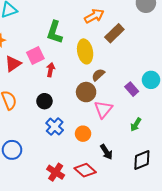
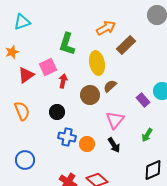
brown circle: (86, 92) -> (90, 95), moved
blue cross: (55, 127) -> (67, 137), turned -30
orange circle: (83, 134) -> (87, 144), moved
black arrow: (106, 152) -> (114, 145), moved

